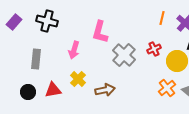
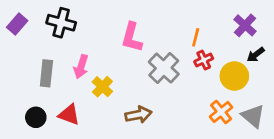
orange line: (162, 18) -> (196, 37), moved
pink arrow: (74, 50) -> (81, 67), moved
yellow cross: (78, 79) -> (102, 87), moved
red triangle: (53, 90) -> (69, 115), turned 30

